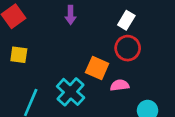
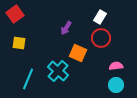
purple arrow: (71, 15) -> (66, 28), moved, turned 32
pink semicircle: (120, 85) -> (116, 66), moved

